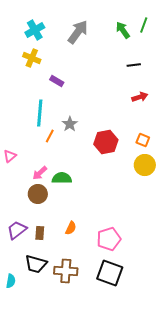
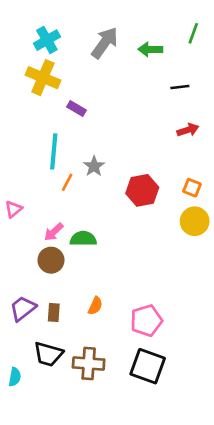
green arrow: (123, 30) -> (150, 49), moved, turned -54
yellow cross: (32, 58) -> (43, 78), size x1.4

